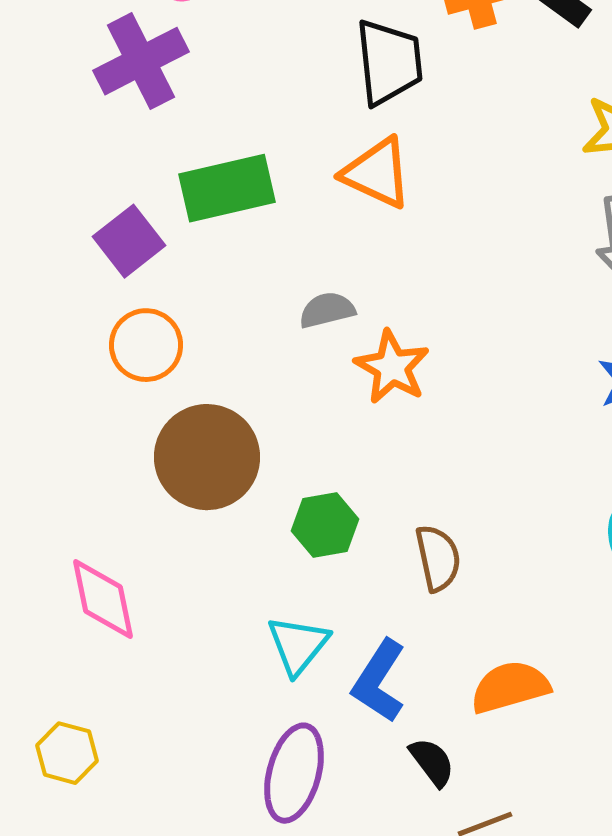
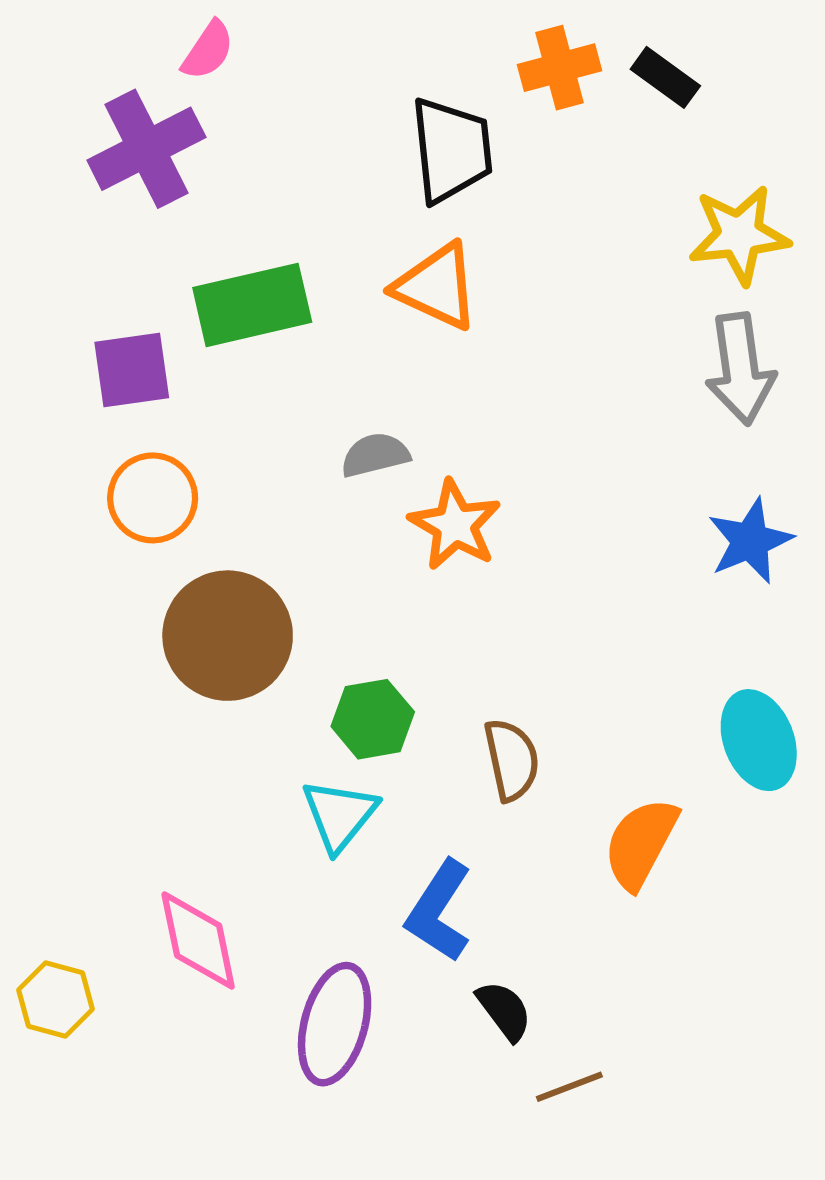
purple square: (129, 241) -> (132, 370), turned 30
pink diamond: (103, 599) -> (198, 940), moved
cyan triangle: (298, 645) -> (339, 815), moved
orange semicircle: (510, 687) -> (641, 843), moved, turned -46

